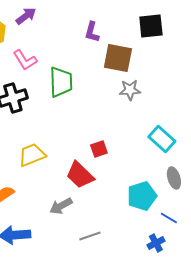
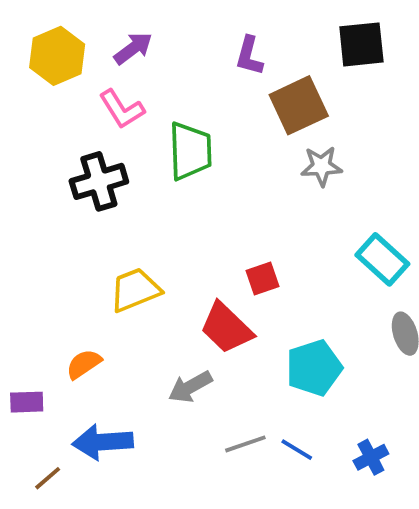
purple arrow: (26, 16) -> (133, 48), moved
brown square: (118, 58) -> (299, 105), turned -36
cyan pentagon: (142, 196) -> (314, 368), moved
blue line: (169, 218) -> (297, 450), moved

